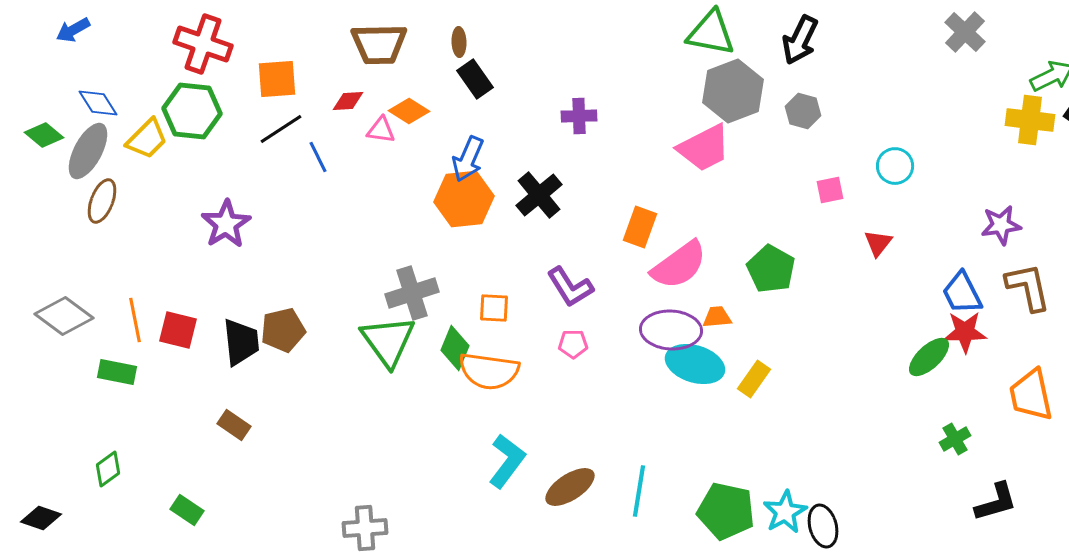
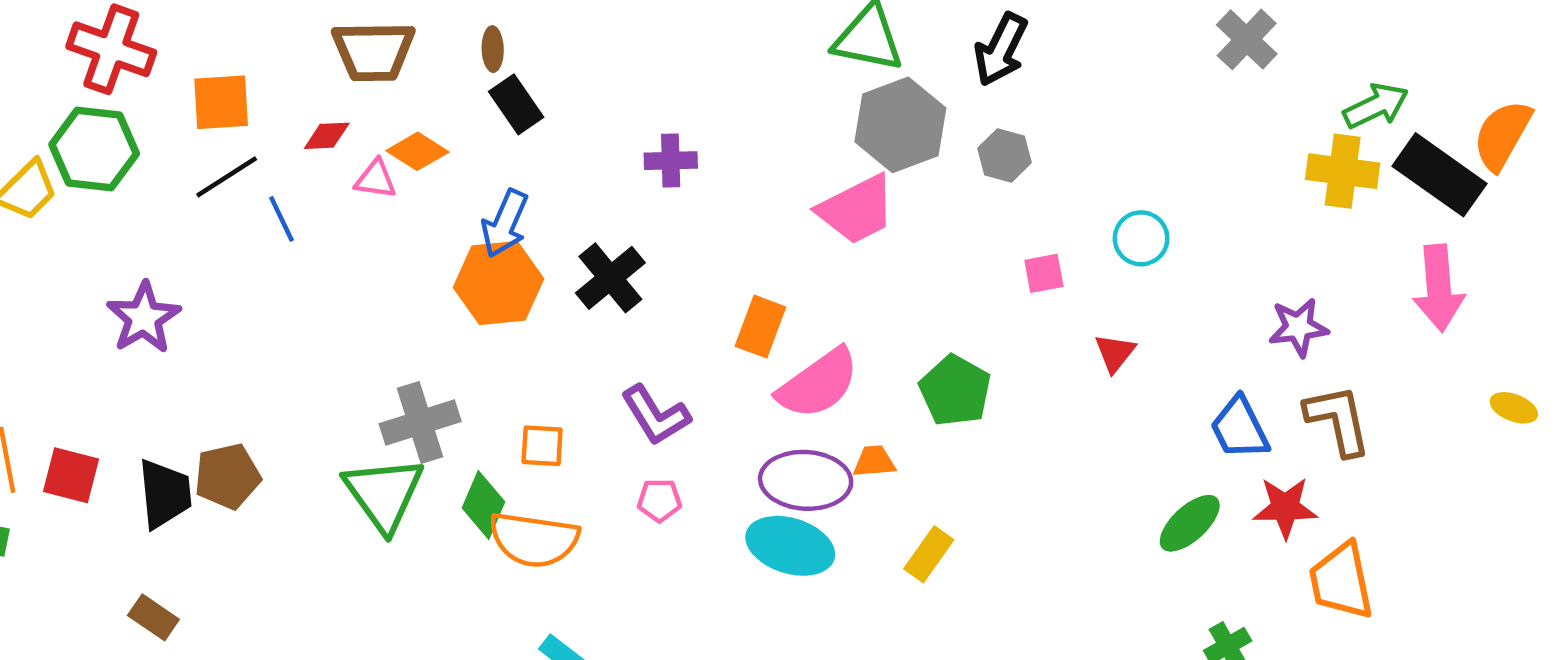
red star: (965, 332) -> (1285, 508), moved
cyan ellipse: (695, 364) -> (790, 546), moved

